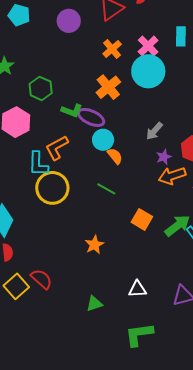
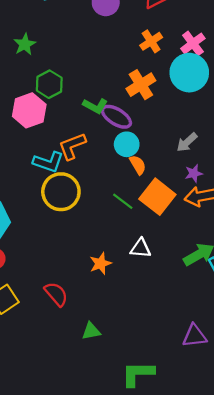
green hexagon: (41, 88) -> (49, 84), moved
cyan L-shape: (38, 164) -> (48, 162), turned -80
orange square: (142, 219) -> (157, 197), moved, size x1.4
red semicircle: (41, 279) -> (56, 294), moved
white triangle: (137, 289) -> (141, 248), moved

